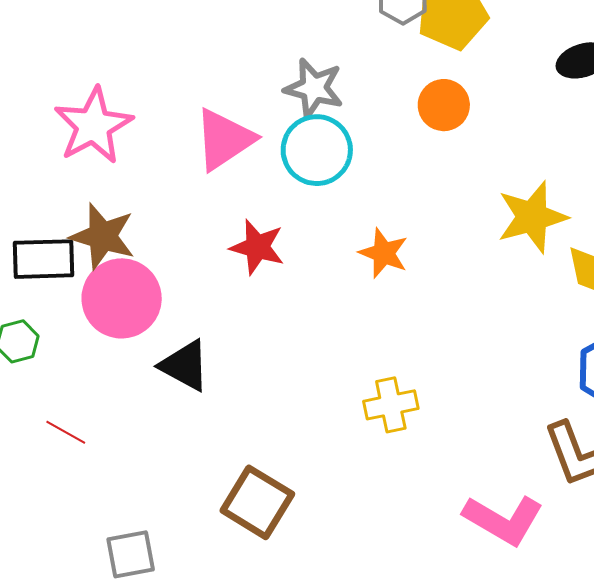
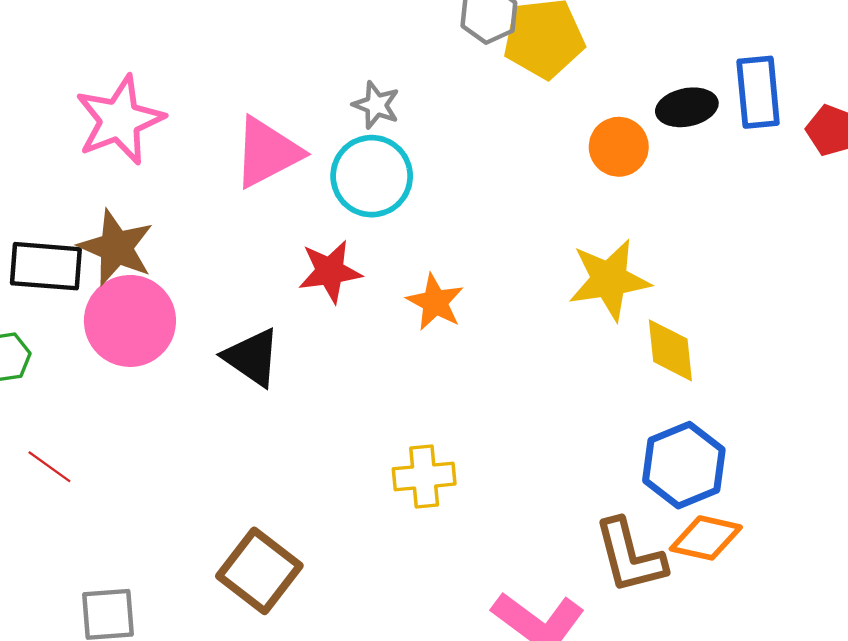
gray star: (314, 88) -> (376, 105), size x0.7
orange circle: (444, 105) -> (619, 147), moved
red star: (257, 247) -> (330, 271), moved, turned -30
black triangle: (185, 366) -> (252, 357), moved

